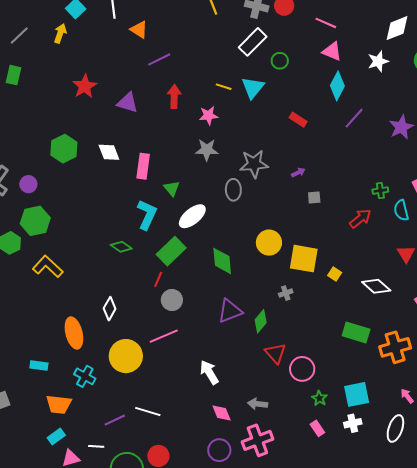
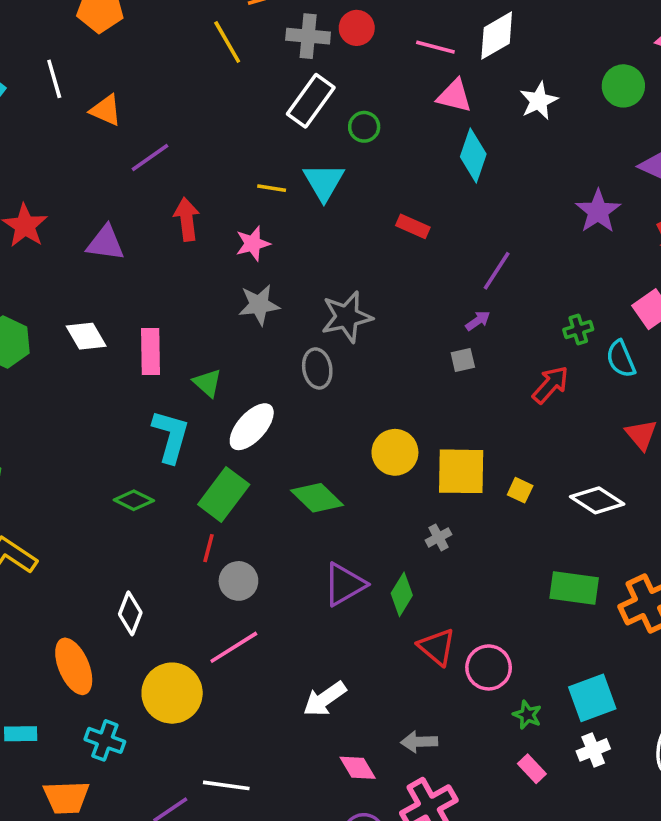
white diamond: (397, 28) -> (497, 35), moved
purple line: (354, 118) -> (497, 271), moved
purple arrow: (298, 172) -> (478, 321), moved
green diamond: (222, 261) -> (317, 498), turned -32
white arrow: (209, 372) -> (325, 699), turned -85

